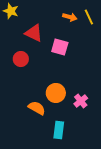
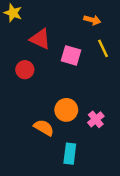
orange arrow: (70, 17) -> (92, 20), moved
yellow line: (89, 17) -> (103, 48), moved

